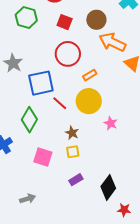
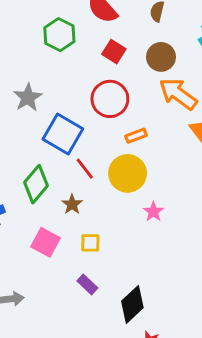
blue square: (41, 83) -> (63, 134), turned 32
brown star: (72, 133) -> (72, 204), moved
purple rectangle: (76, 180) -> (87, 284), turned 64

